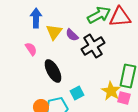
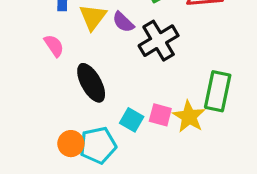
cyan square: (77, 93) -> (132, 120), turned -32
pink square: (124, 98) -> (160, 115), moved

